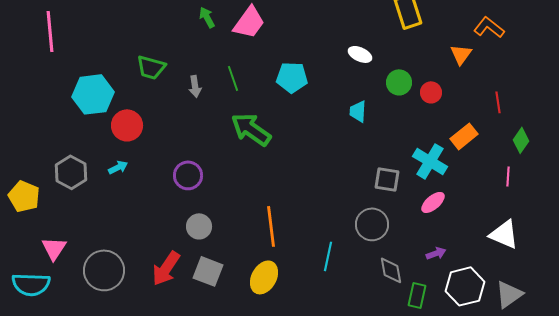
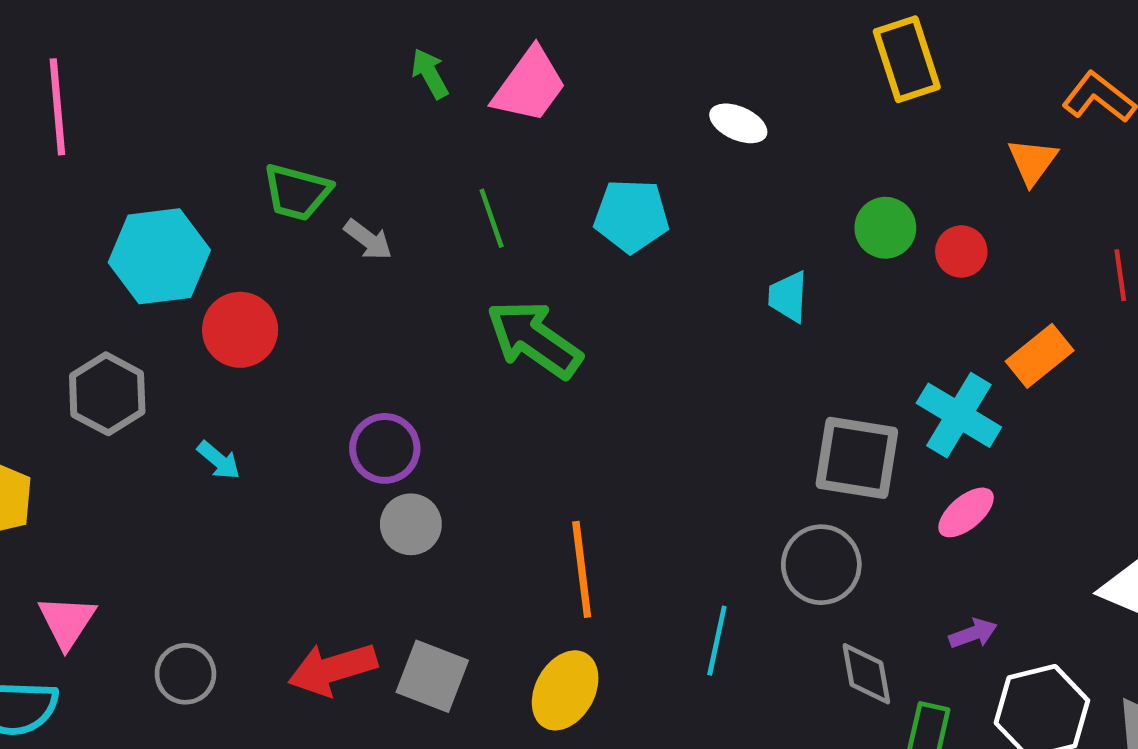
white ellipse: (360, 54) -> (738, 123), moved
gray arrow: (195, 86) -> (368, 240), moved, turned -45
cyan arrow: (118, 167) -> (219, 460), moved, turned 66
gray hexagon: (71, 172) -> (107, 394), moved
gray square: (387, 179) -> (857, 458), size x1.4
gray circle: (199, 226) -> (411, 524), moved
red arrow: (166, 268) -> (333, 669), turned 39
gray circle: (104, 270) -> (185, 674), size x0.6

